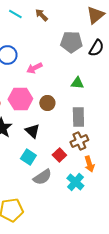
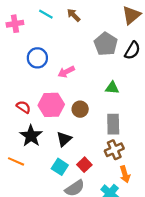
gray pentagon: (71, 42) -> (106, 44), turned 30
black triangle: (32, 131) -> (64, 139), turned 35
red square: (59, 155) -> (84, 165), moved

